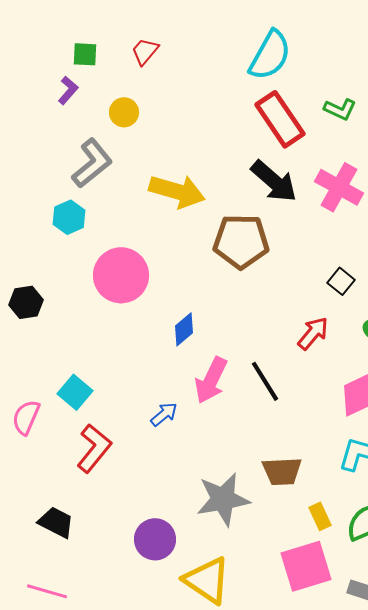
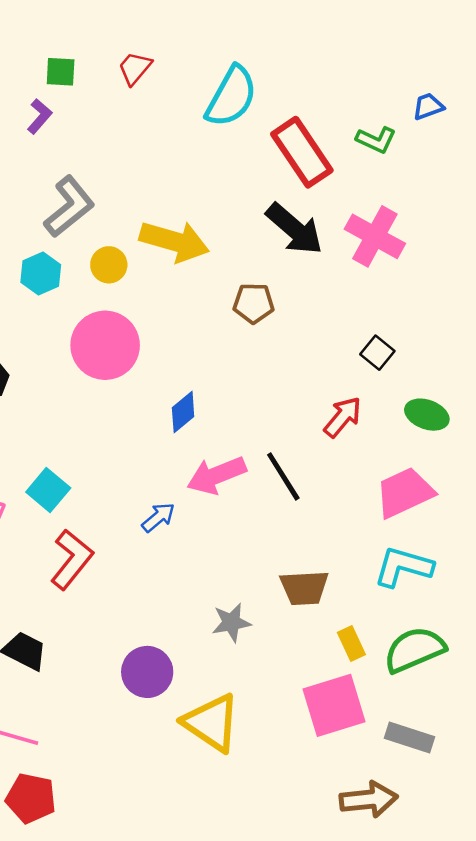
cyan semicircle: (270, 55) -> (231, 97), moved
yellow circle: (124, 112) -> (109, 265), moved
brown pentagon: (241, 241) -> (254, 303), size x0.6
pink arrow: (211, 380) -> (216, 475), turned 42
gray star: (223, 499) -> (231, 622), size x0.6

